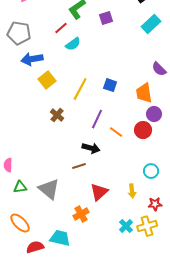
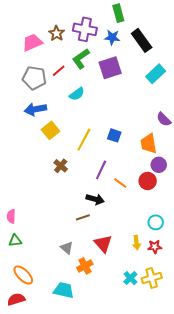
purple square: (106, 18) -> (110, 68), size x1.6
red line: (61, 28) -> (59, 71), moved
gray pentagon: (19, 33) -> (34, 78), moved
green triangle: (20, 187) -> (15, 241), moved
gray triangle: (49, 189) -> (67, 248), moved, size x0.6
red triangle: (99, 192) -> (103, 244), turned -30
red star: (155, 204) -> (155, 247), moved
red semicircle: (35, 247) -> (16, 299), moved

